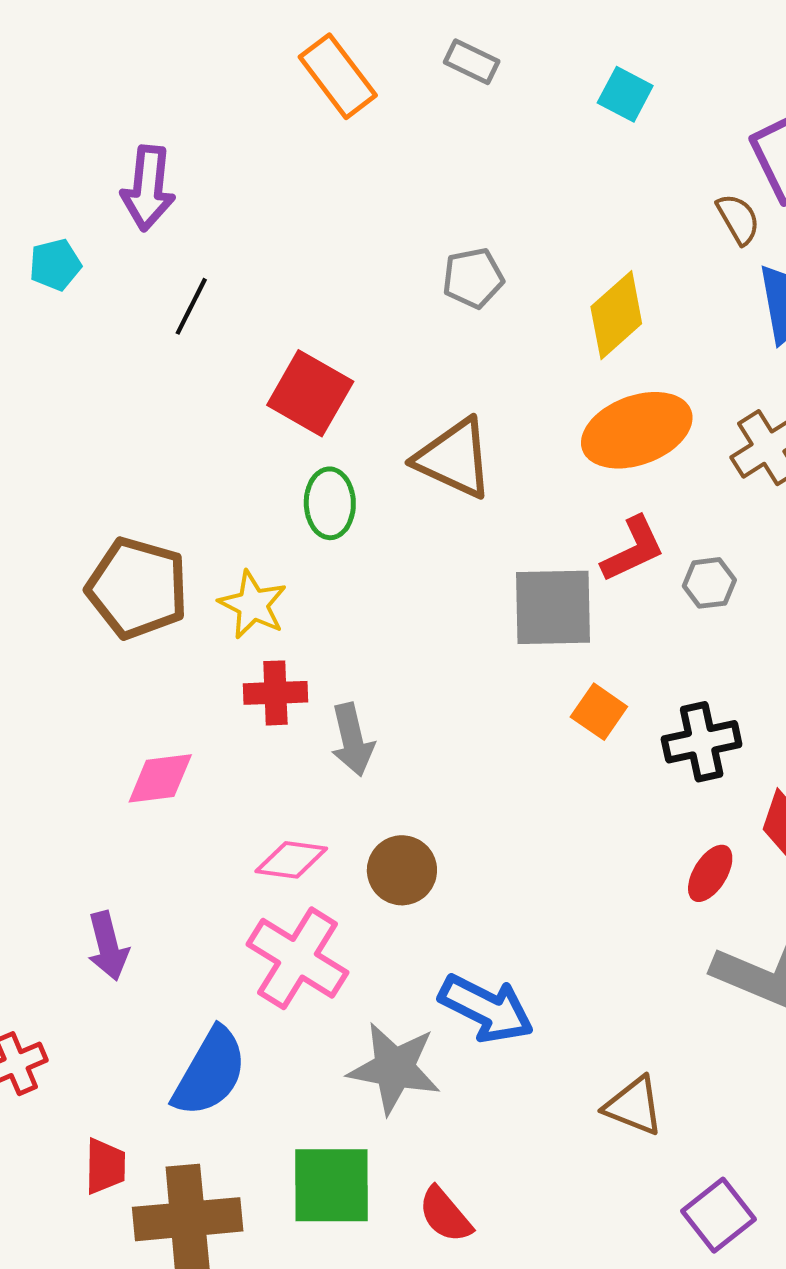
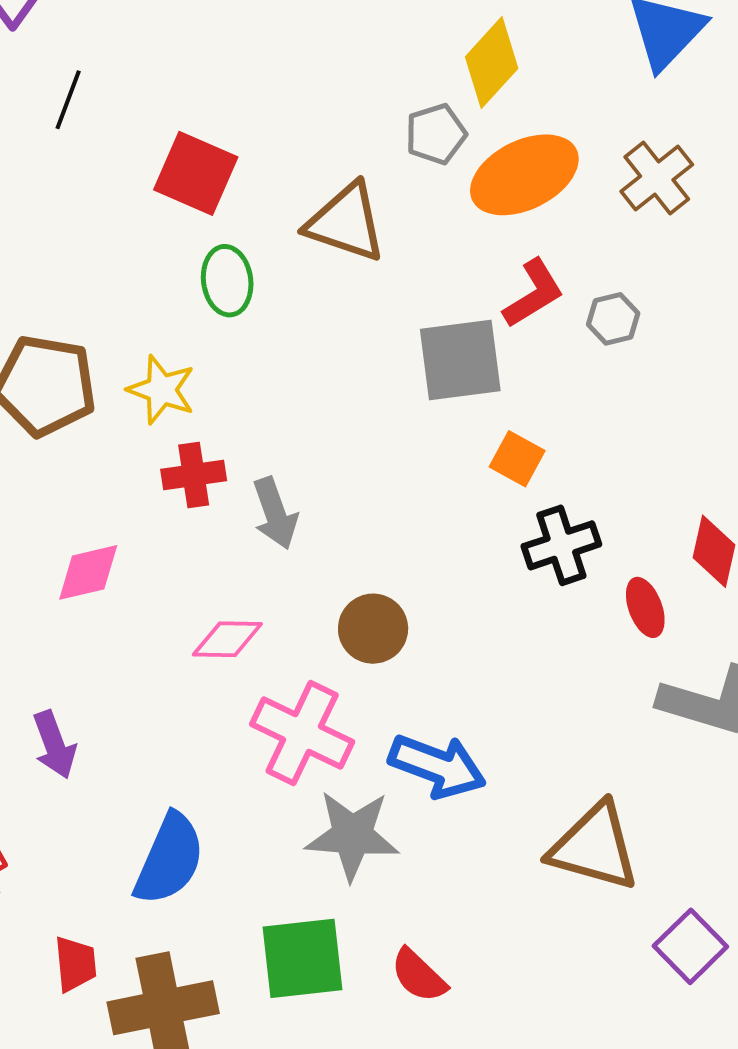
gray pentagon: (473, 278) -> (436, 134), moved
black cross: (702, 742) -> (561, 545), moved
brown circle: (402, 870) -> (373, 629), moved
red ellipse: (710, 873) -> (645, 607), turned -46
pink cross: (298, 958) -> (302, 733), moved
brown triangle: (634, 1106) -> (594, 847), size x1.5

